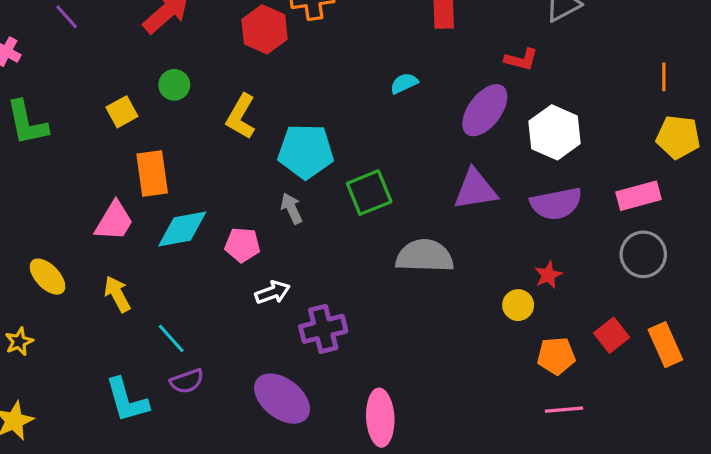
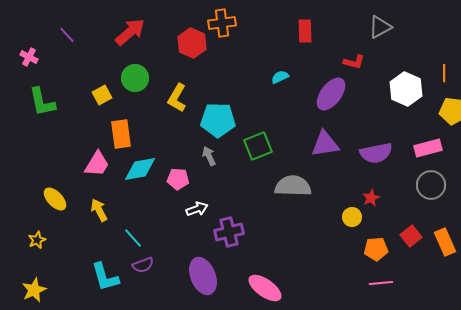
green circle: (174, 85) -> (135, 78), size x1.4
white hexagon: (555, 132) -> (406, 89), moved
purple ellipse: (282, 399) -> (203, 276), turned 30
pink ellipse: (380, 418) -> (265, 288), turned -52

